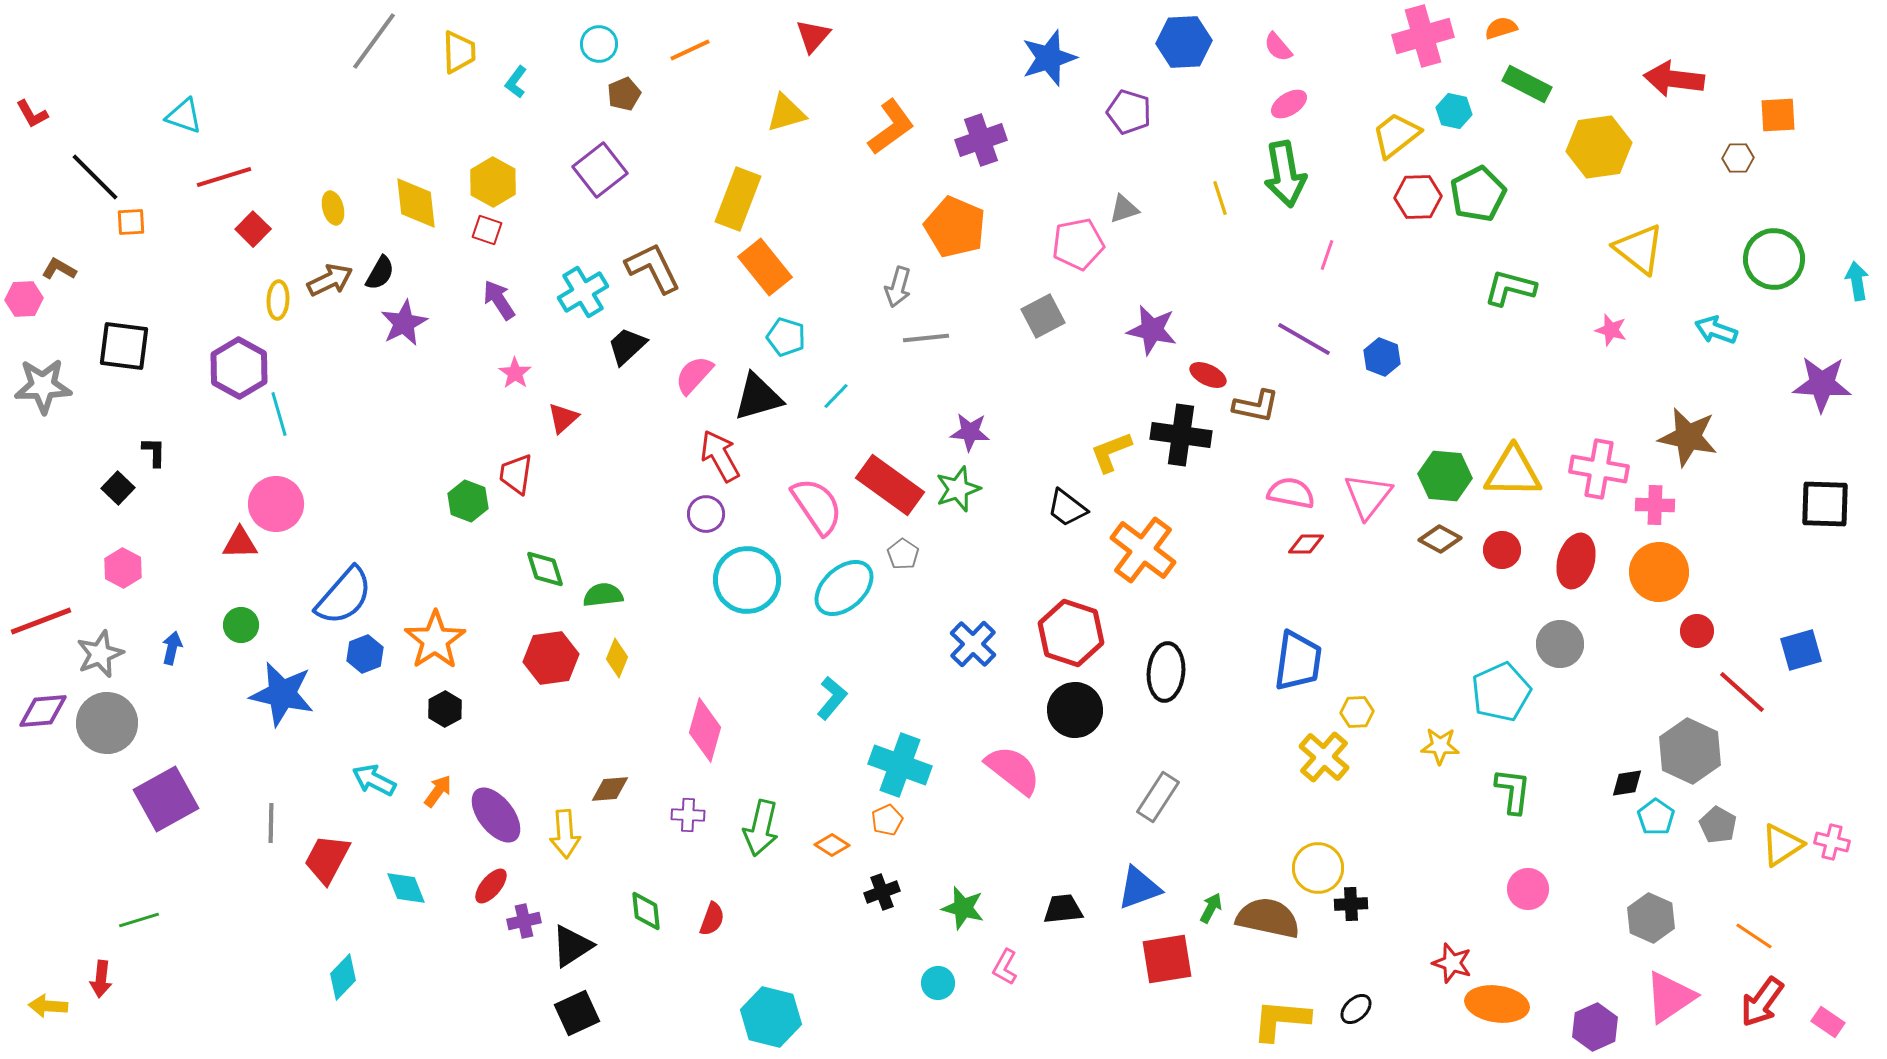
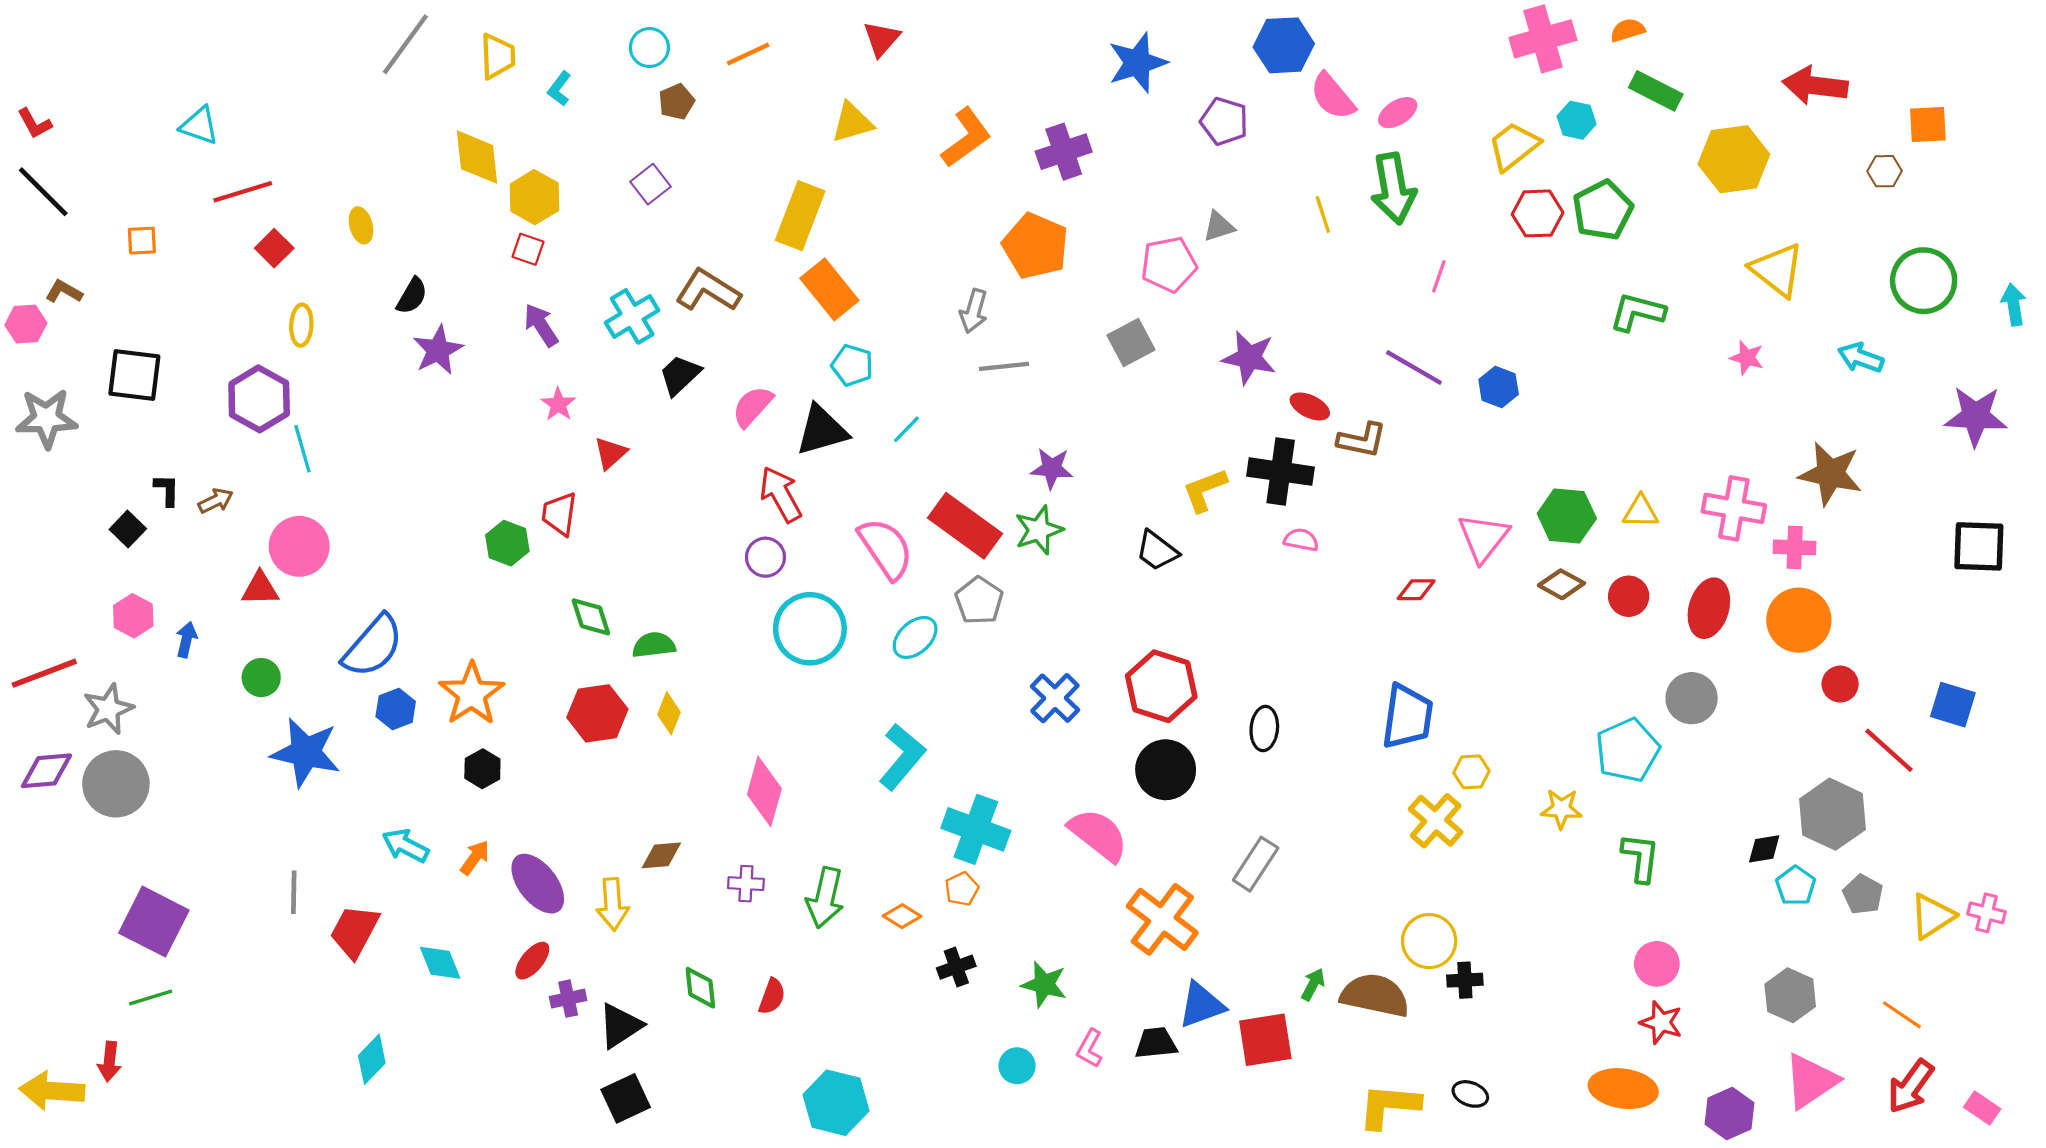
pink semicircle: (1278, 47) -> (1333, 96), moved, size x1.5
purple square: (600, 170) -> (651, 184), size x0.7
black line: (95, 177) -> (43, 192), moved
yellow diamond: (416, 203) -> (477, 157), moved
brown L-shape: (653, 268) -> (708, 290), turned -32
brown arrow: (330, 280) -> (216, 501), moved, size x0.7
yellow triangle: (1513, 472) -> (1641, 512), size x0.6
pink semicircle: (1291, 493) -> (1301, 540), moved, size x0.7
orange cross: (1143, 550) -> (1162, 919), moved
gray pentagon: (903, 554) -> (979, 601), size x1.4
cyan ellipse: (844, 588) -> (915, 637), size x0.7
blue arrow: (172, 648) -> (186, 640), moved
blue square: (1801, 650) -> (1953, 705), turned 33
black ellipse: (1166, 672) -> (1264, 729), size x0.7
cyan L-shape: (832, 698) -> (902, 757), size x1.4
purple square: (166, 799) -> (154, 922), moved, turned -34
blue triangle: (1139, 888) -> (1201, 1005), moved
black trapezoid: (1063, 909) -> (1156, 1043), moved
red star: (1452, 963) -> (1661, 1022), moved
yellow arrow: (48, 1006) -> (52, 1091), size x1.5
black ellipse: (1356, 1009) -> (1470, 1094), turned 64

